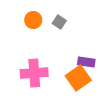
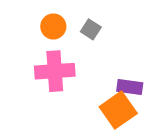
pink cross: (34, 73) -> (55, 71), moved

